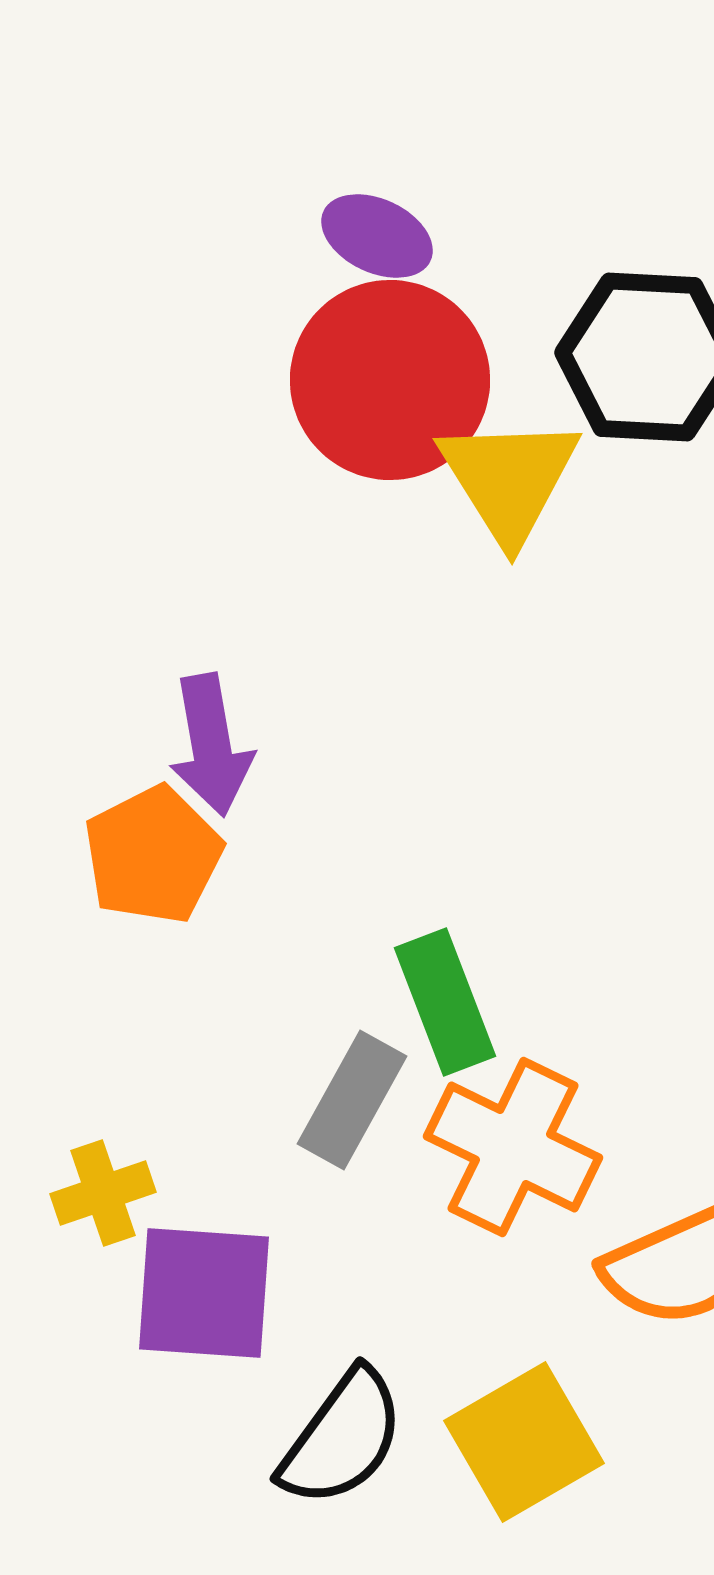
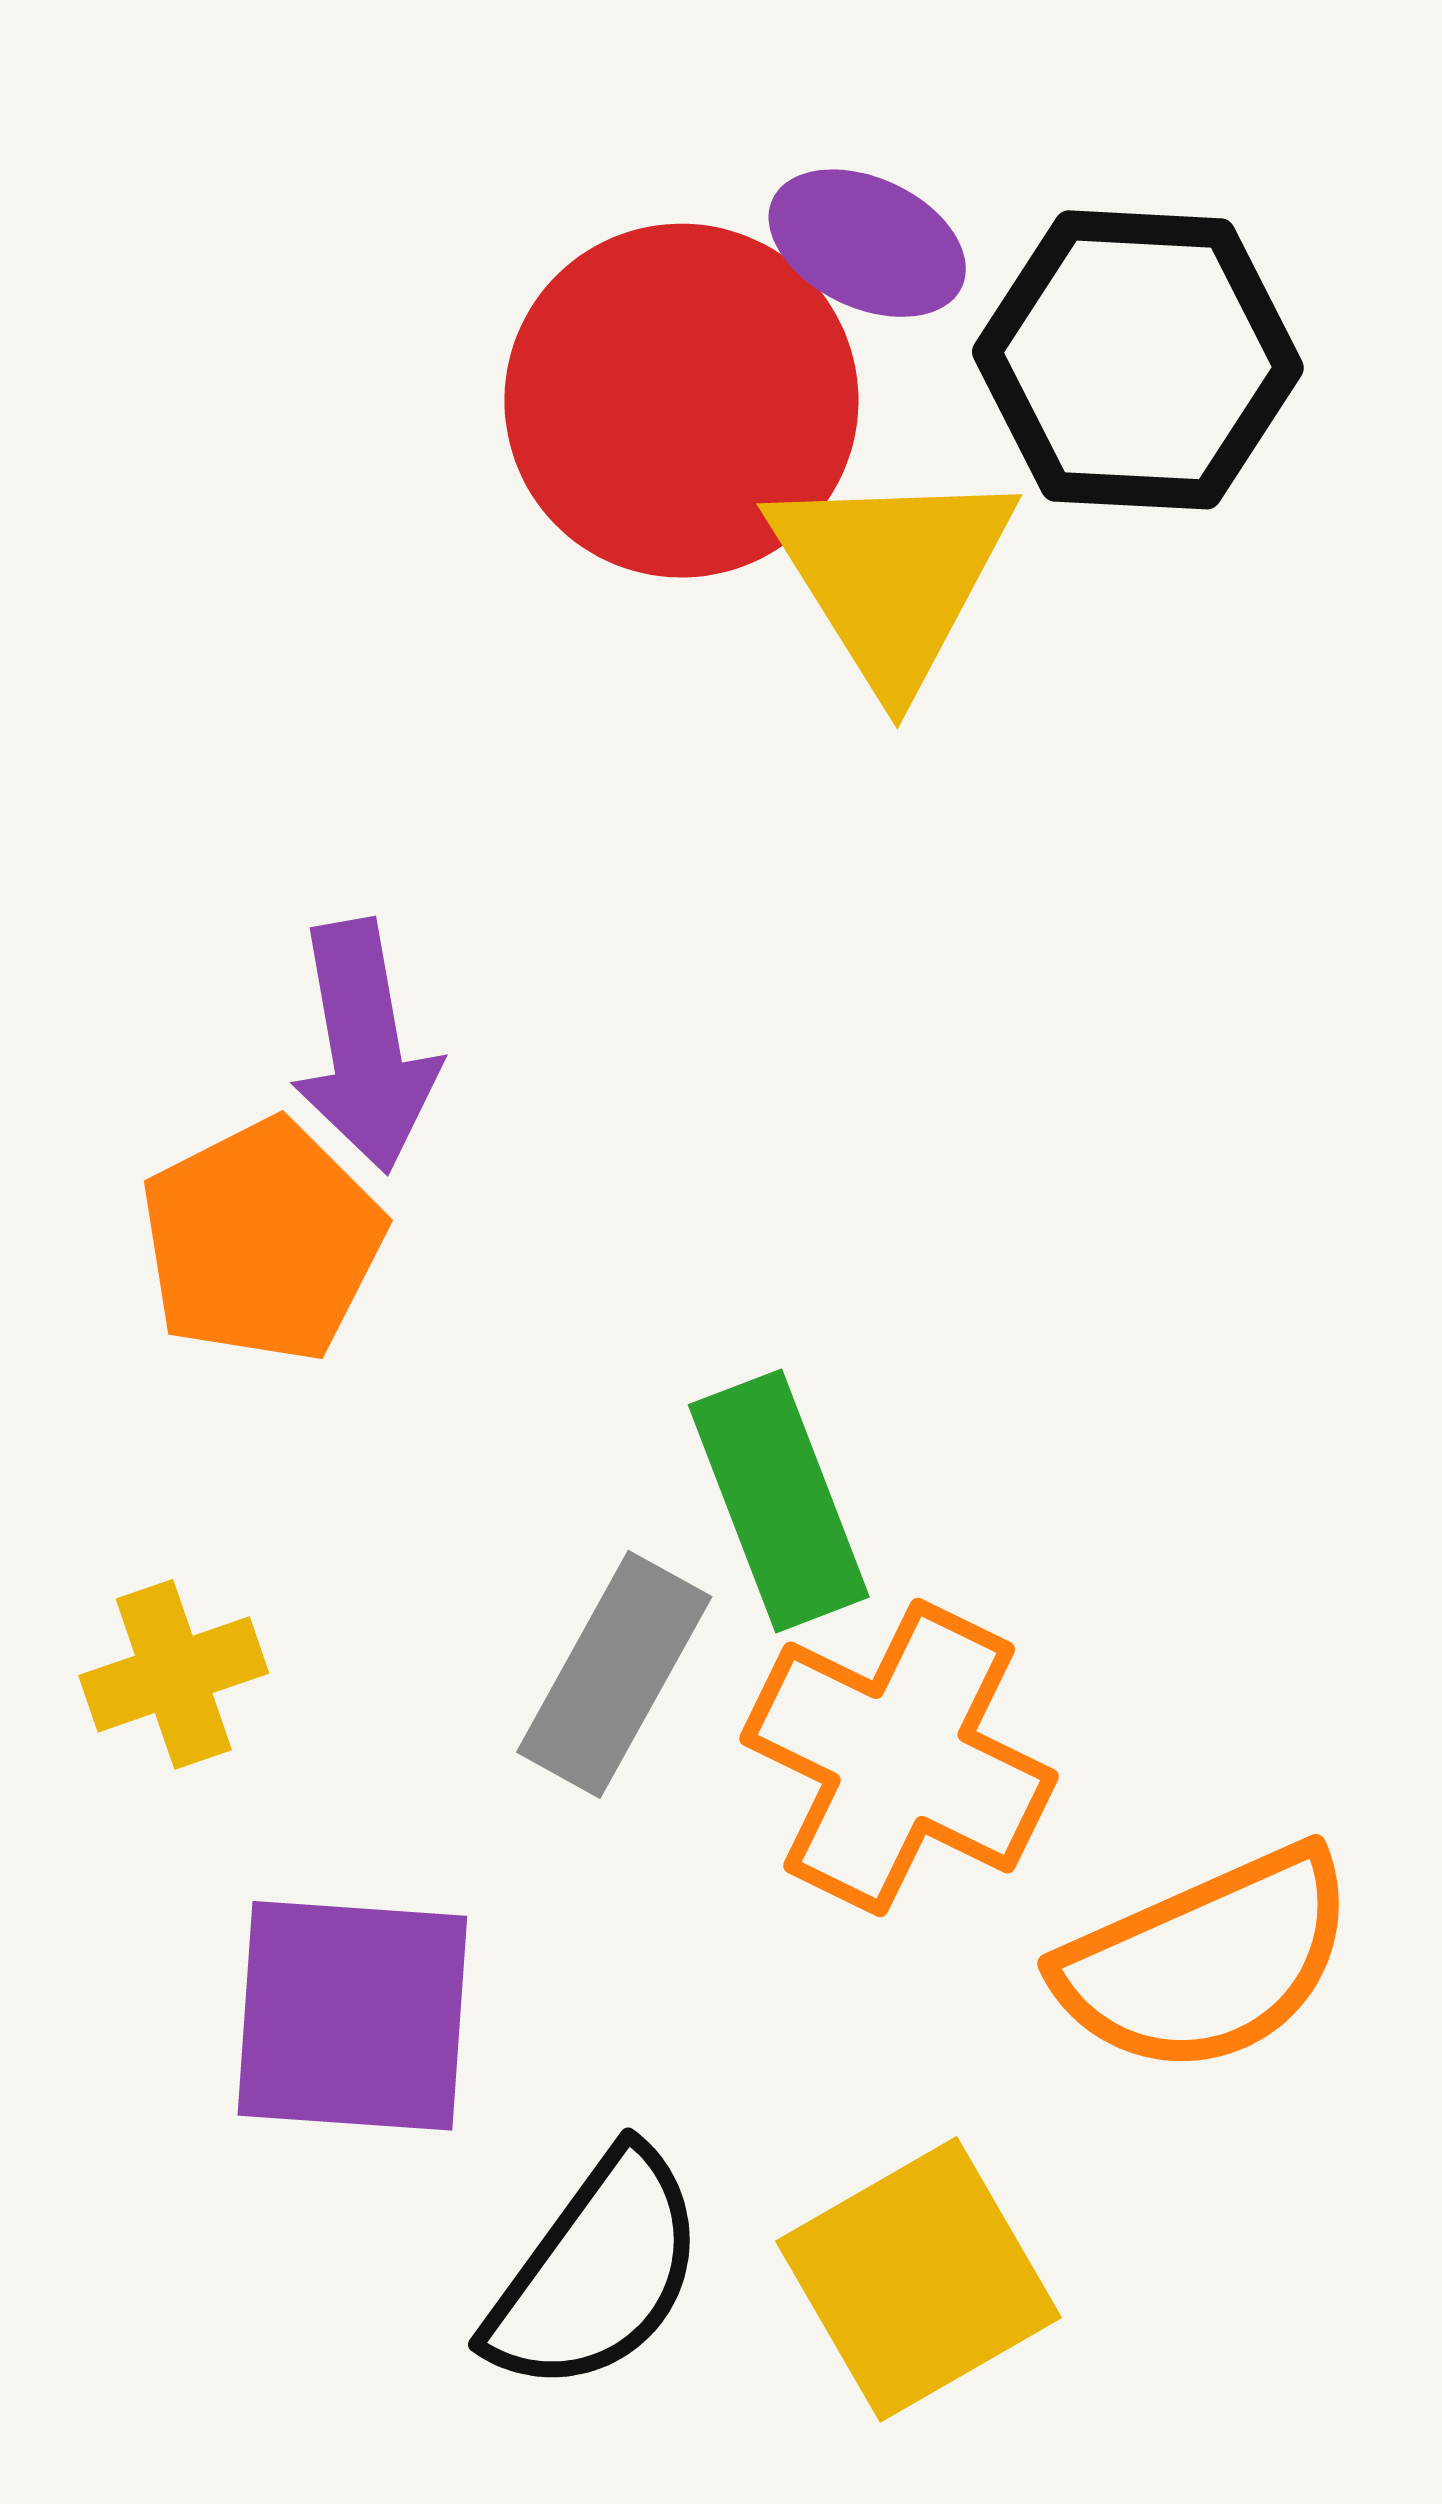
purple ellipse: (377, 236) -> (867, 243), moved
yellow cross: (103, 1193) -> (174, 1674), moved

